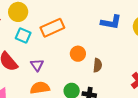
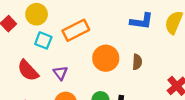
orange circle: (78, 54) -> (106, 58), size x1.5
brown semicircle: (98, 65) -> (137, 62), moved

